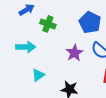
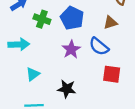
blue pentagon: (90, 22) -> (72, 18), moved

